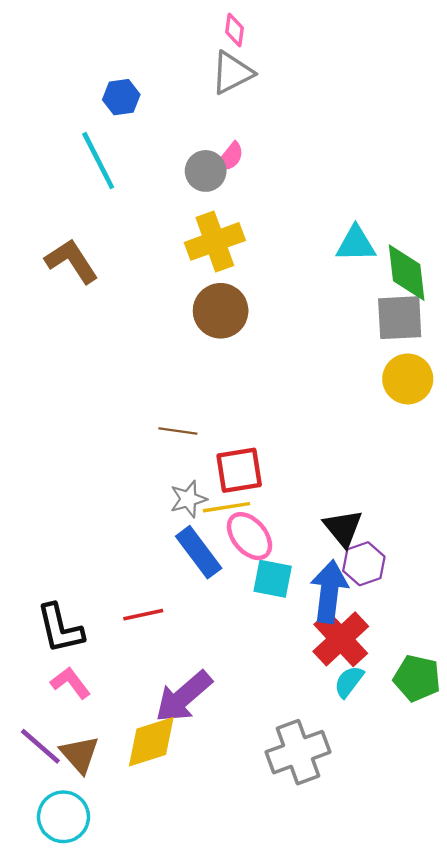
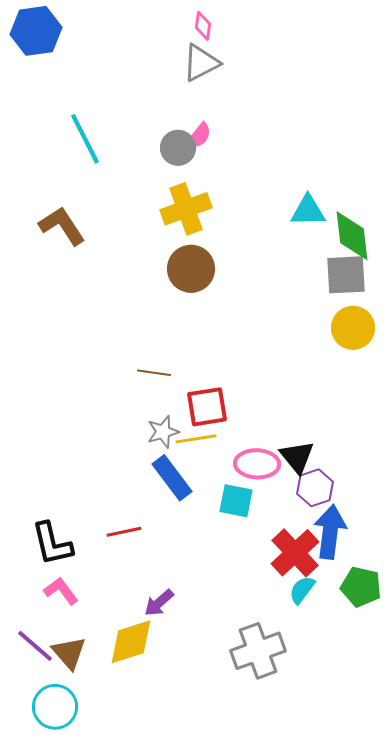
blue hexagon: (121, 97) -> (36, 31), moved, size x1.6
pink ellipse: (249, 536) -> (257, 464), moved, turned -48
blue arrow: (329, 592) -> (330, 532), moved
purple arrow: (184, 697) -> (159, 603), size x0.6

